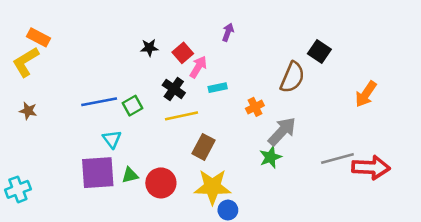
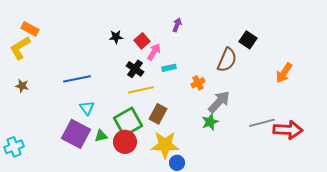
green square: (133, 106) -> (128, 122), moved, size x1.8
purple square: (98, 173) -> (76, 134), turned 32

